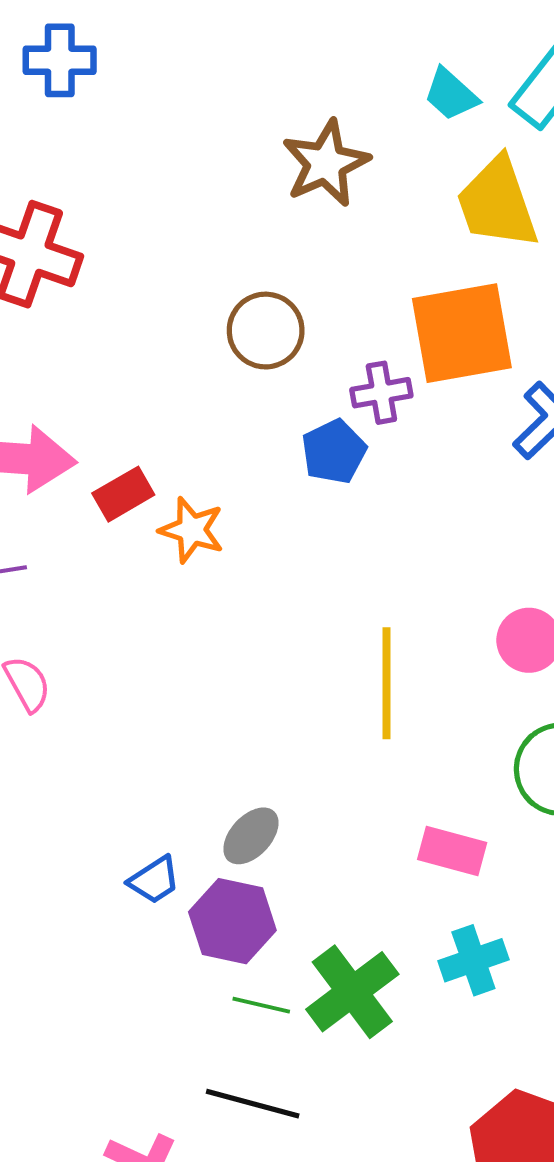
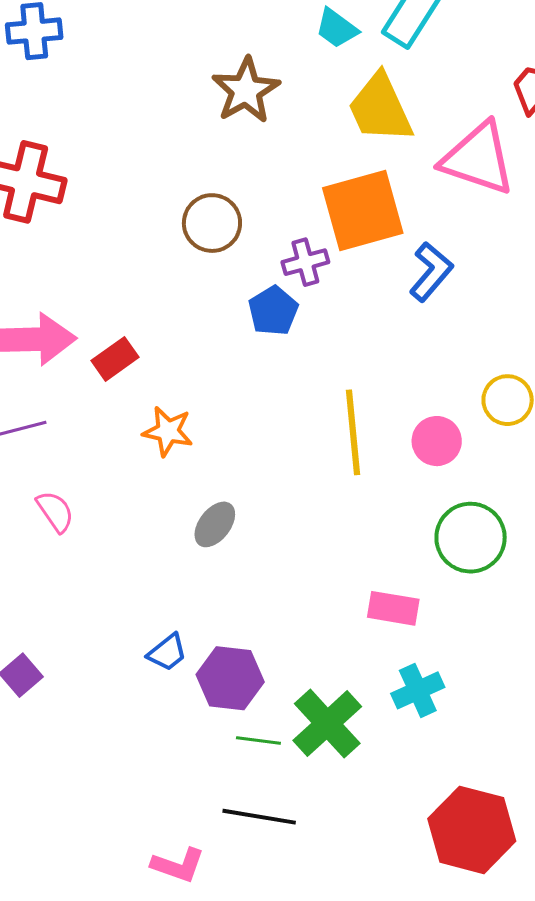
orange star: (192, 530) -> (168, 431), moved
yellow line: (386, 683) -> (353, 432), moved
gray ellipse: (251, 836) -> (215, 524), moved

